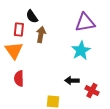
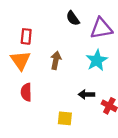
black semicircle: (32, 16) -> (73, 18), moved
brown arrow: (41, 34) -> (56, 60), moved

